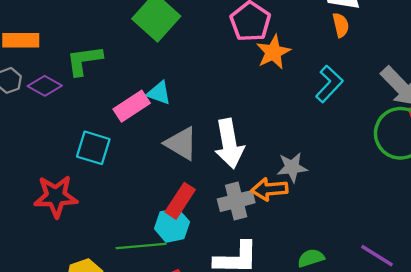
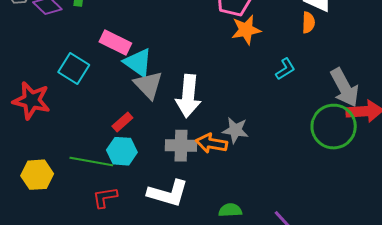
cyan L-shape: (329, 84) -> (285, 69), size x0.7
cyan triangle: (159, 93) -> (138, 62), moved, size x1.4
pink rectangle: (132, 106) -> (115, 42), turned 44
red rectangle: (180, 201) -> (122, 122), moved, size x0.7

